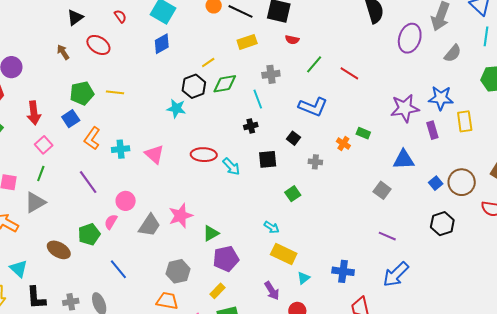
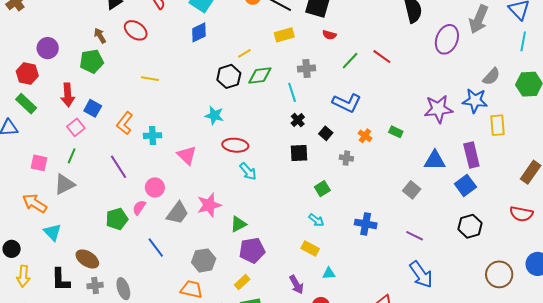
gray semicircle: (453, 53) -> (491, 77), moved
red line: (349, 73) -> (382, 57), moved
green pentagon: (82, 93) -> (92, 61), moved
cyan star: (176, 108) -> (214, 115), moved
blue square: (71, 119) -> (93, 108), moved, turned -30
black cross: (251, 126) -> (298, 120), moved, turned -32
purple rectangle: (432, 130) -> (471, 155), moved, size x1.4
orange cross: (343, 143) -> (365, 136), moved
pink triangle: (154, 154) -> (187, 155), moved
cyan arrow: (231, 167) -> (248, 171), moved
brown circle: (462, 182) -> (499, 274), moved
blue square: (436, 183) -> (465, 185), size x1.5
cyan arrow: (272, 227) -> (316, 220), moved
brown ellipse: (59, 250) -> (87, 259), moved
yellow rectangle: (284, 254) -> (310, 249), size x0.7
cyan triangle: (19, 269) -> (53, 232), moved
blue line: (118, 269) -> (156, 248), moved
blue cross: (343, 271) -> (366, 224), moved
blue arrow: (396, 274) -> (421, 274), turned -84
cyan triangle: (304, 278) -> (329, 273), turned 32

